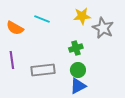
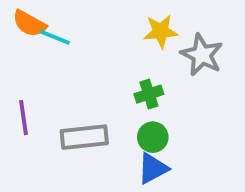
cyan line: (42, 19) -> (55, 37), moved
orange semicircle: (15, 28) -> (29, 24), moved

